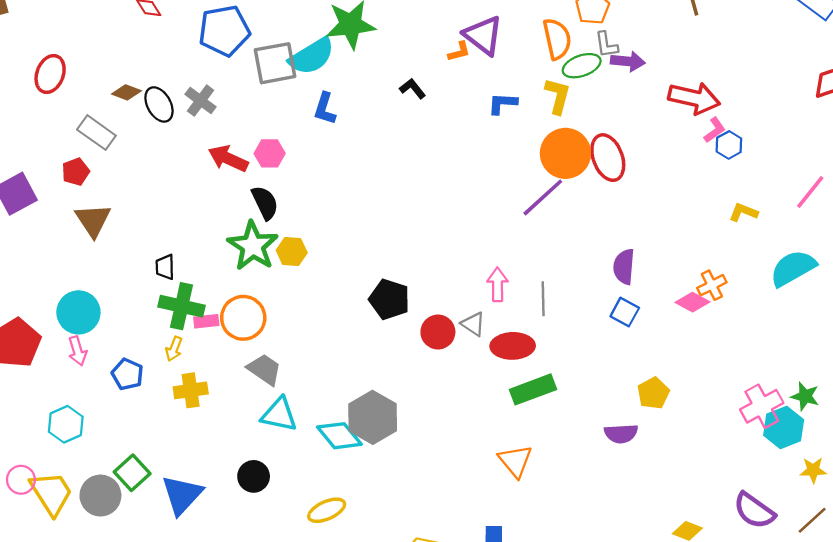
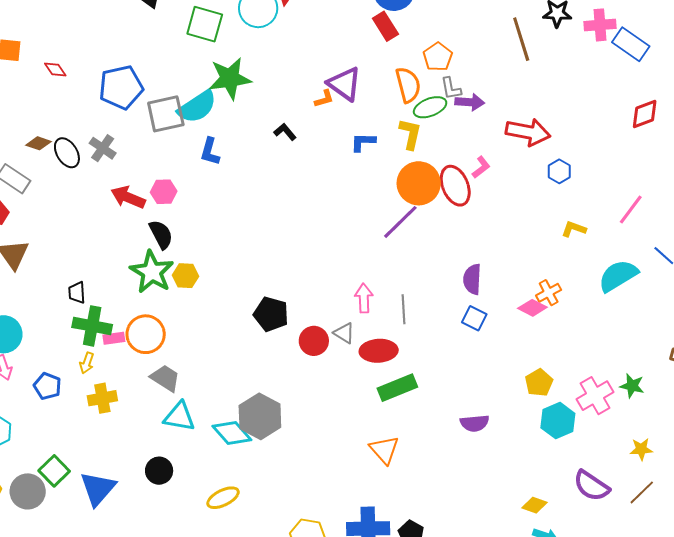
pink L-shape: (715, 130) -> (481, 167), moved
yellow pentagon: (653, 393) -> (539, 383), moved
cyan hexagon: (784, 427) -> (558, 421), moved

